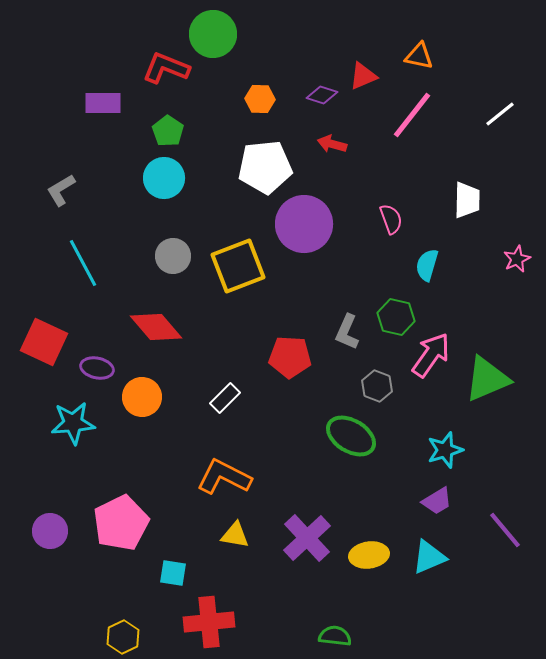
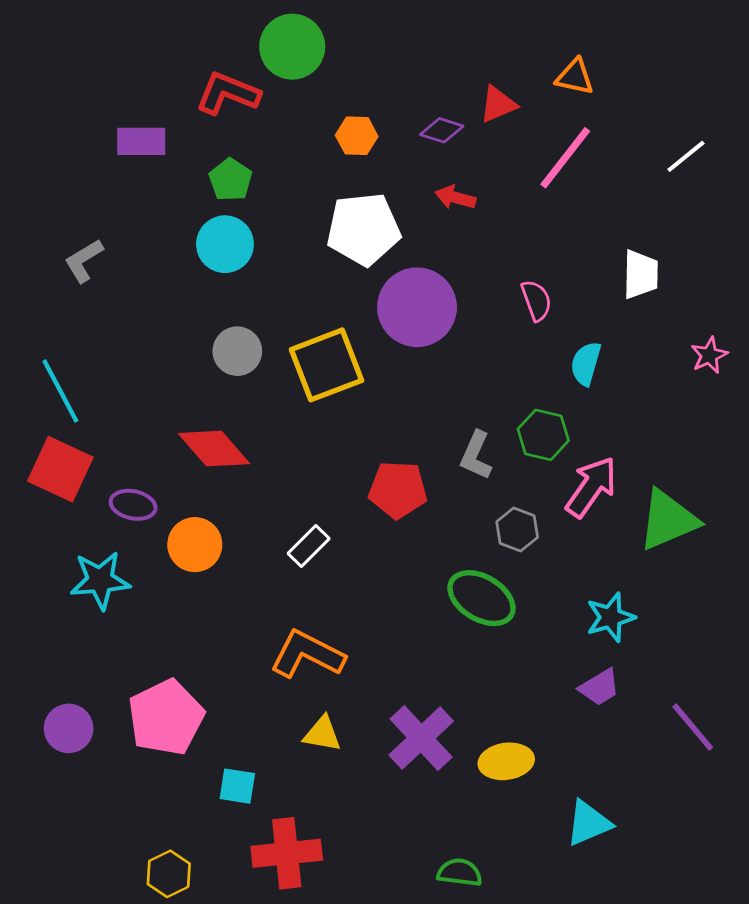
cyan line: (83, 263) -> (60, 391), moved
cyan triangle: (429, 557) -> (589, 823), moved

